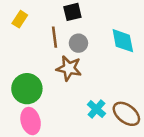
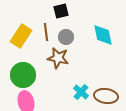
yellow rectangle: (20, 19) -> (21, 36), moved, size x1.6
brown ellipse: (126, 114) -> (106, 96), turned -30

